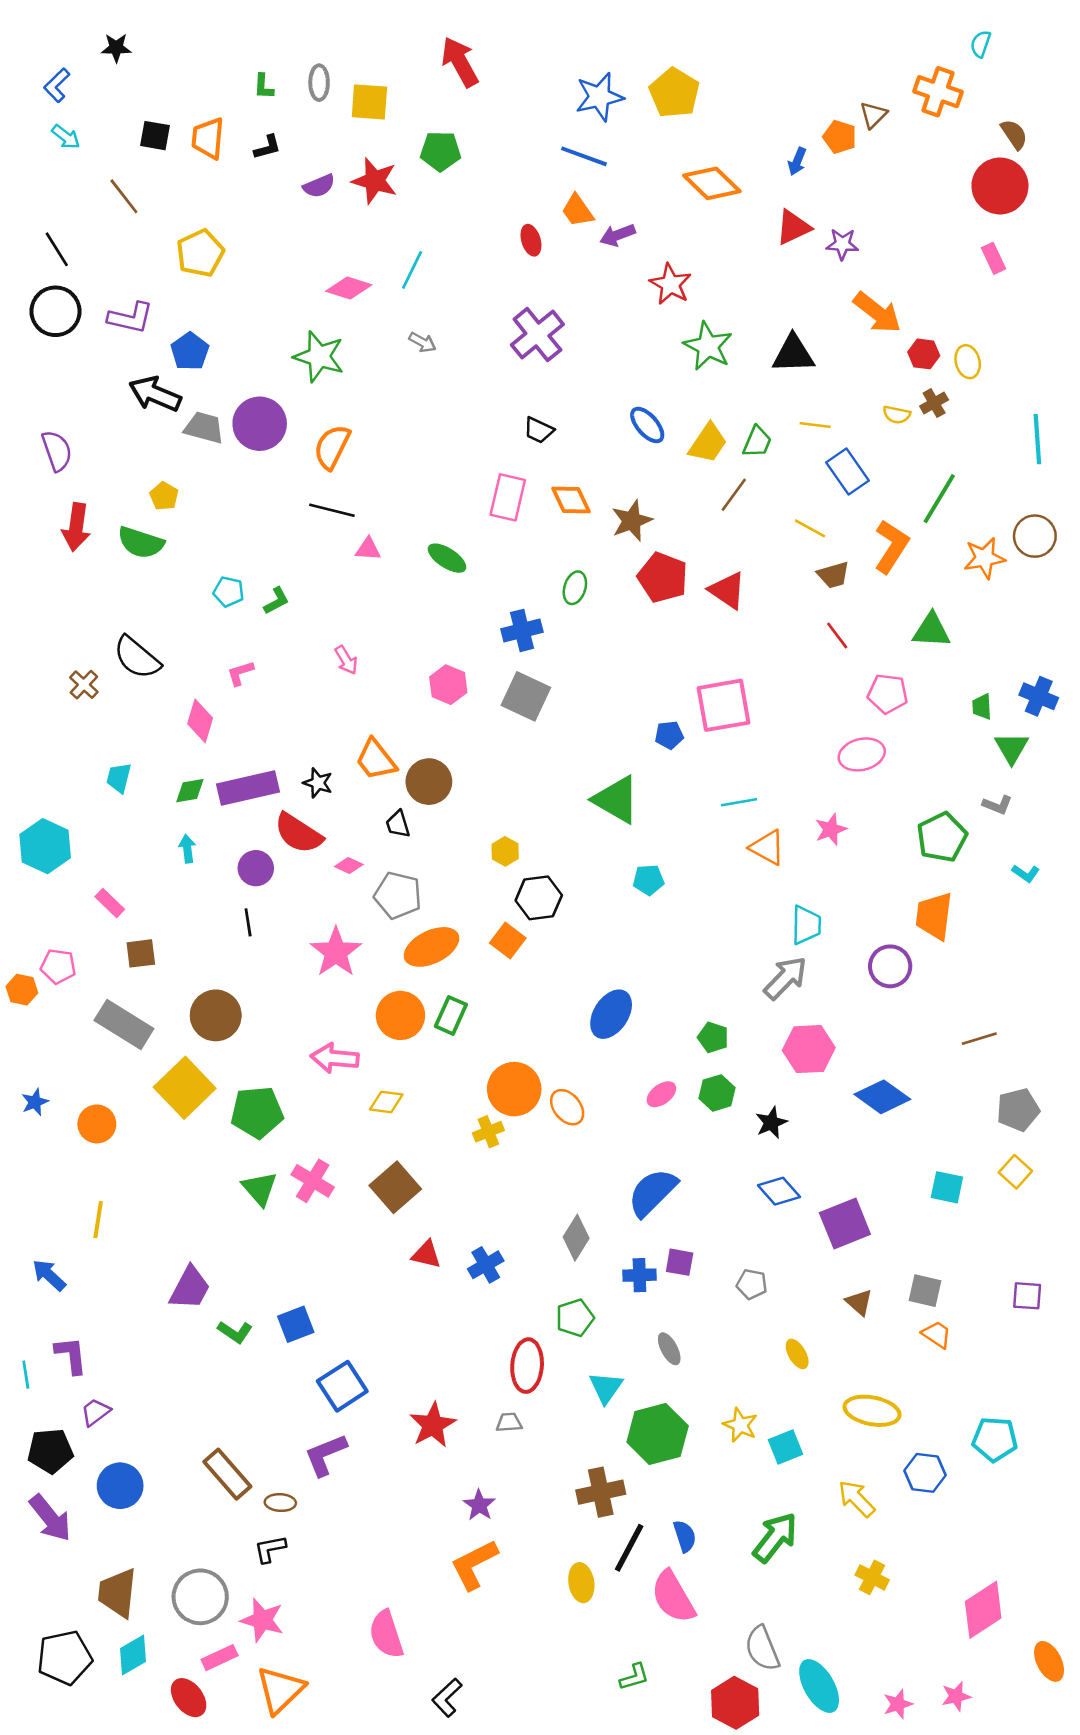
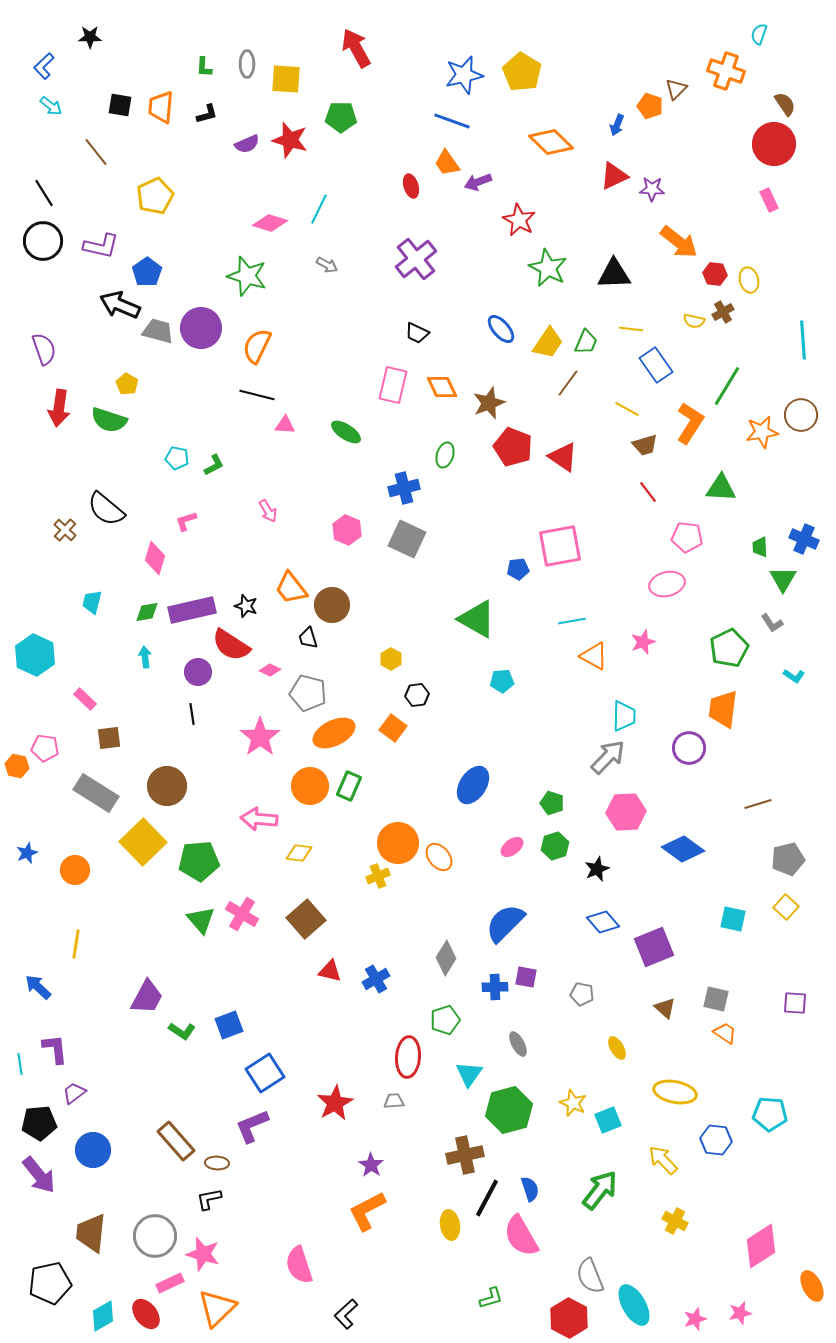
gray L-shape: (997, 805) -> (772, 623), turned 35
black hexagon: (539, 898) -> (417, 695), size x0.7
cyan diamond: (133, 1655) -> (103, 1316), moved

